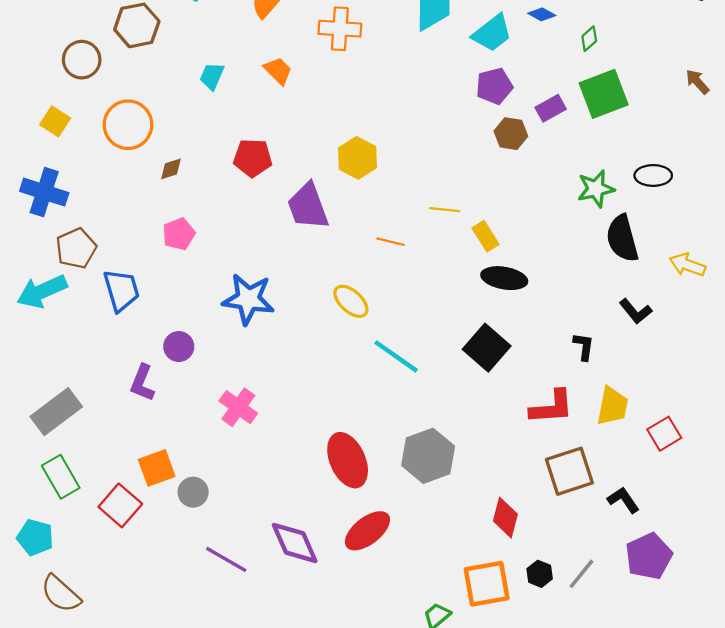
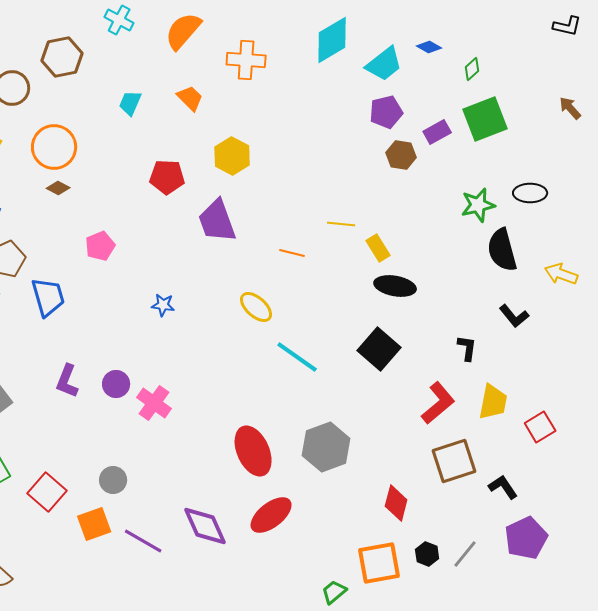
yellow hexagon: (358, 158) -> (232, 156), moved
brown diamond: (171, 169) -> (58, 188), moved, turned 45
blue star: (248, 299) -> (163, 305), size x0.5
purple circle: (179, 347) -> (116, 384), moved
red L-shape: (552, 407) -> (438, 403), turned -36
orange square: (157, 468) -> (94, 524), moved

